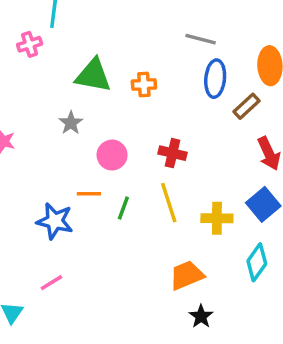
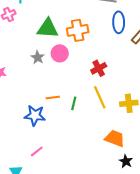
orange cross: (144, 85) -> (78, 30), size x1.5
red cross: (172, 153) -> (99, 68), turned -35
pink circle: (112, 155) -> (60, 53), moved
orange trapezoid: (187, 275) -> (115, 138), turned 50

